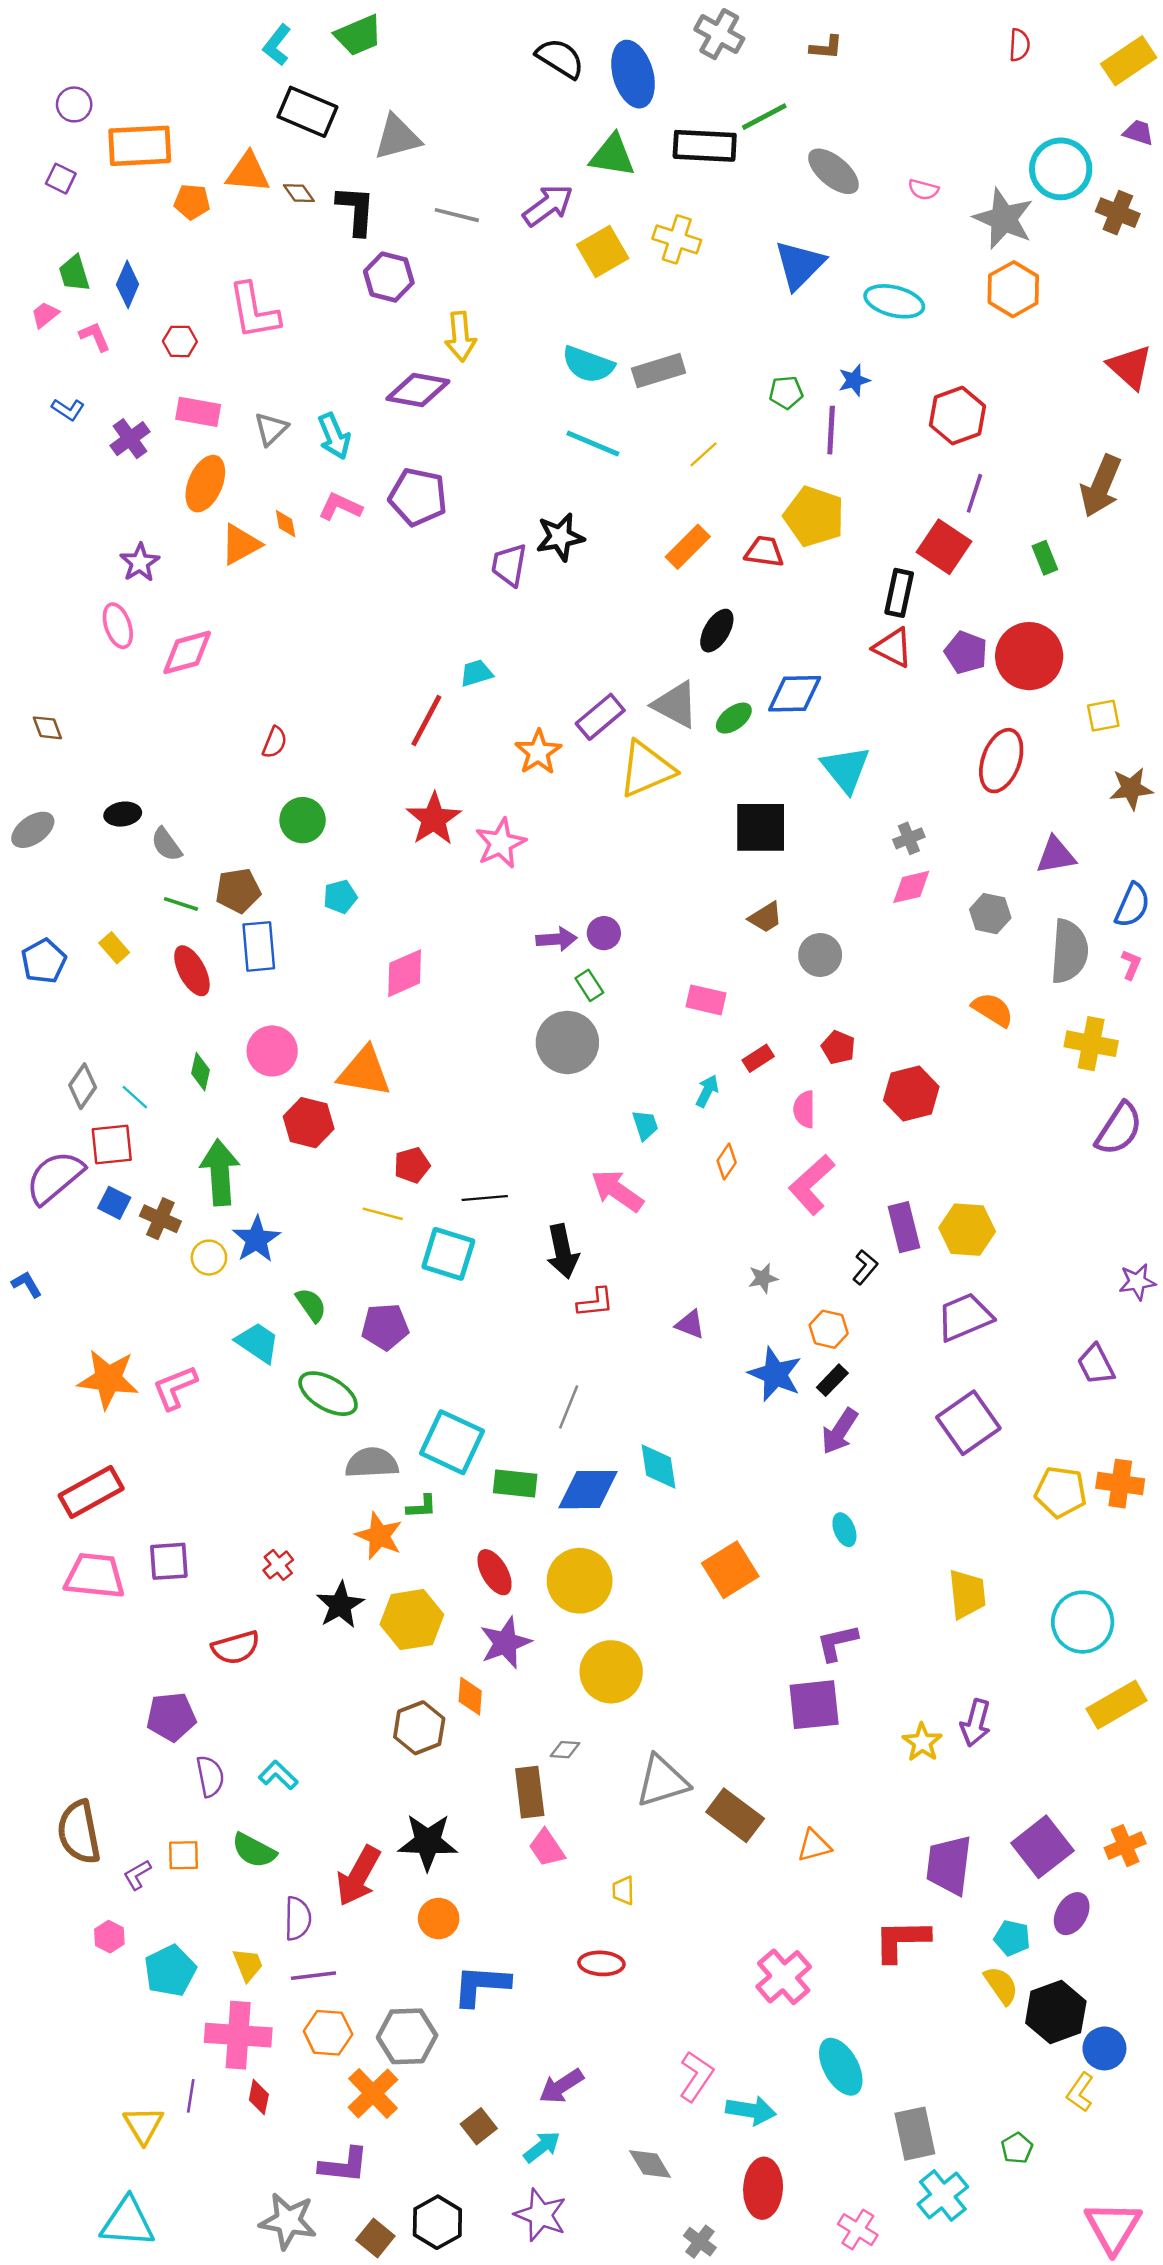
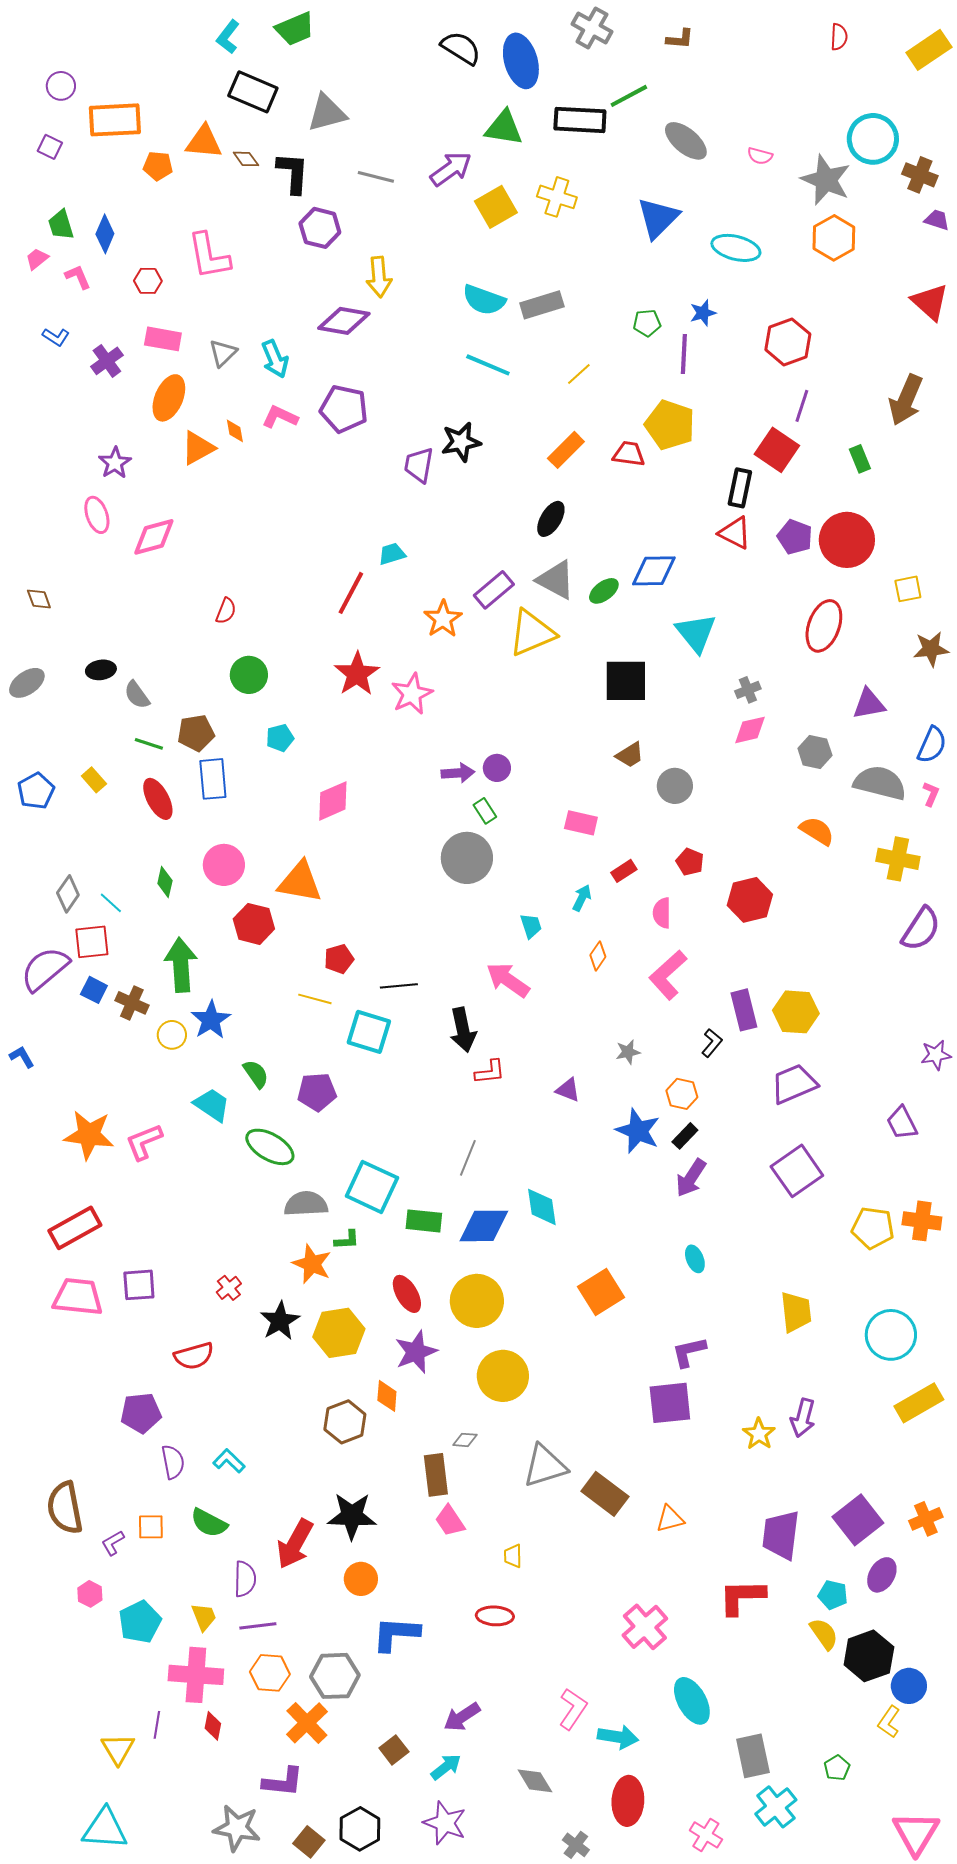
purple trapezoid: (1138, 132) -> (937, 220), moved
black ellipse: (717, 631) -> (551, 519), moved
gray semicircle: (1069, 951) -> (880, 783), turned -80

